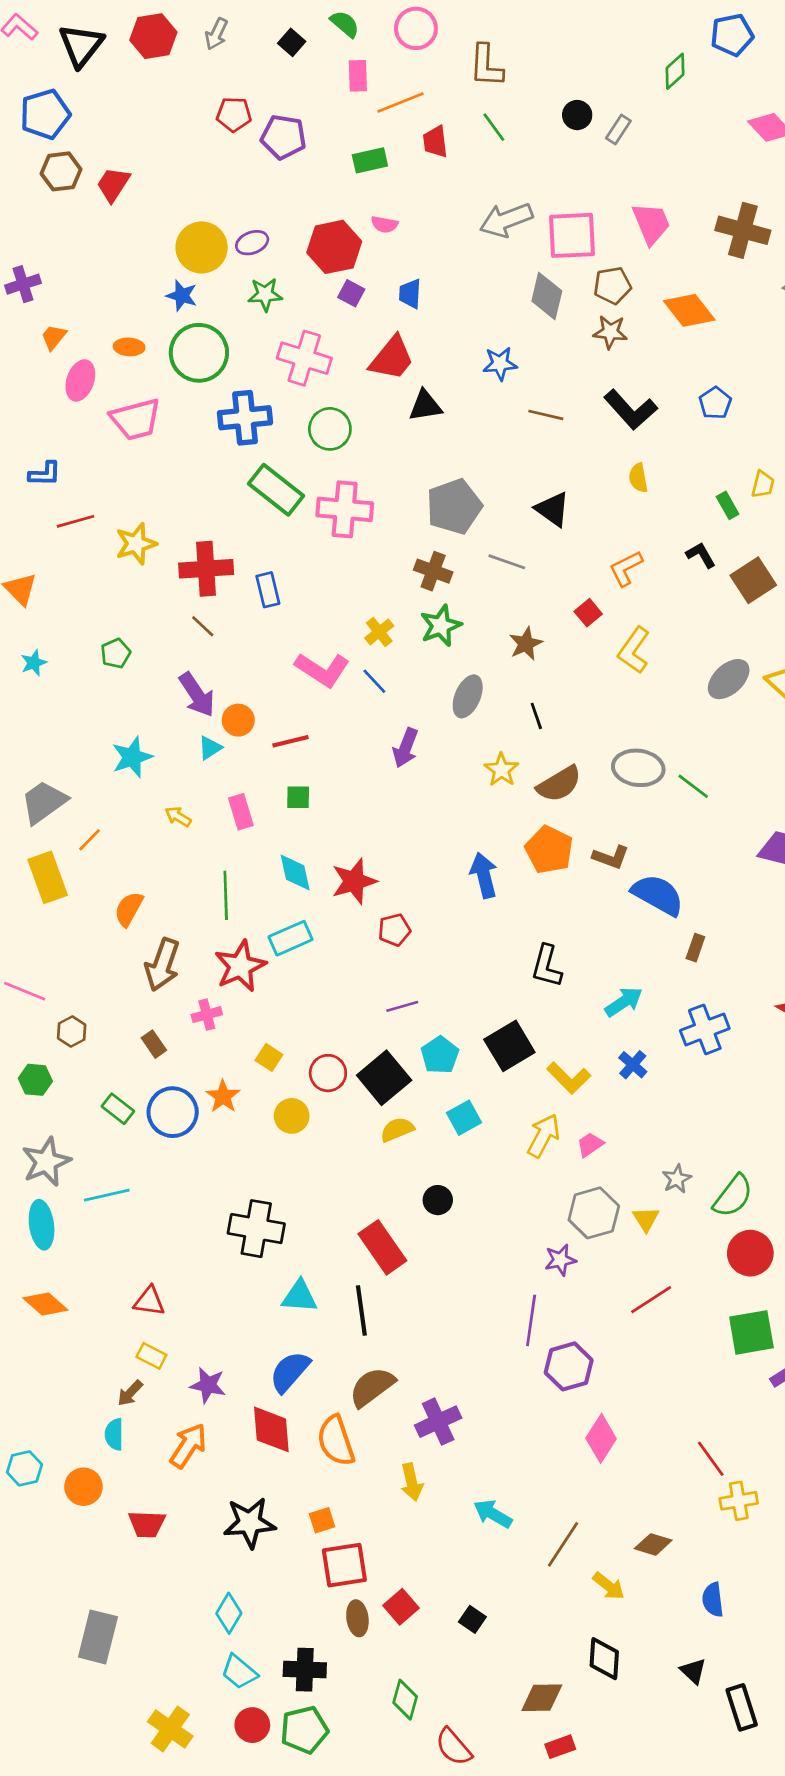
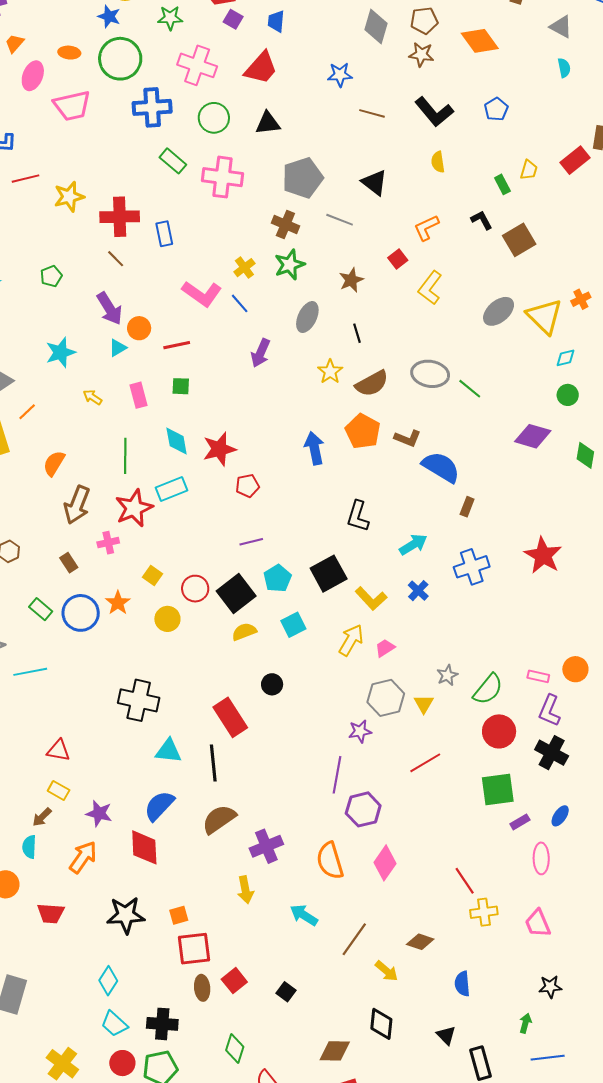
black triangle: (425, 406) -> (268, 123), moved
green rectangle: (276, 490) -> (173, 161), size x0.7
orange semicircle: (336, 1441) -> (330, 861), moved

